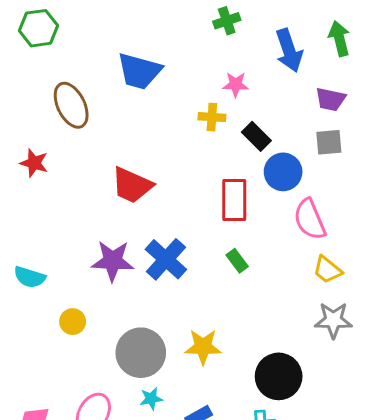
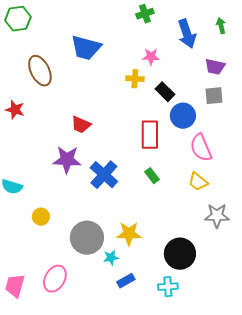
green arrow: (339, 39) -> (221, 26), size x0.7
red trapezoid: (132, 185) -> (81, 125), size x0.7
purple star: (113, 261) -> (67, 160), moved
yellow trapezoid: (327, 270) -> (198, 182), moved
cyan star: (151, 399) -> (111, 258), moved

